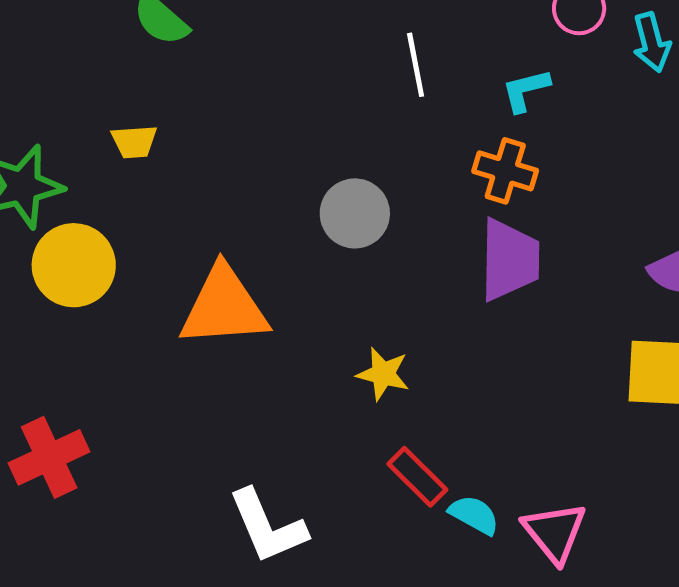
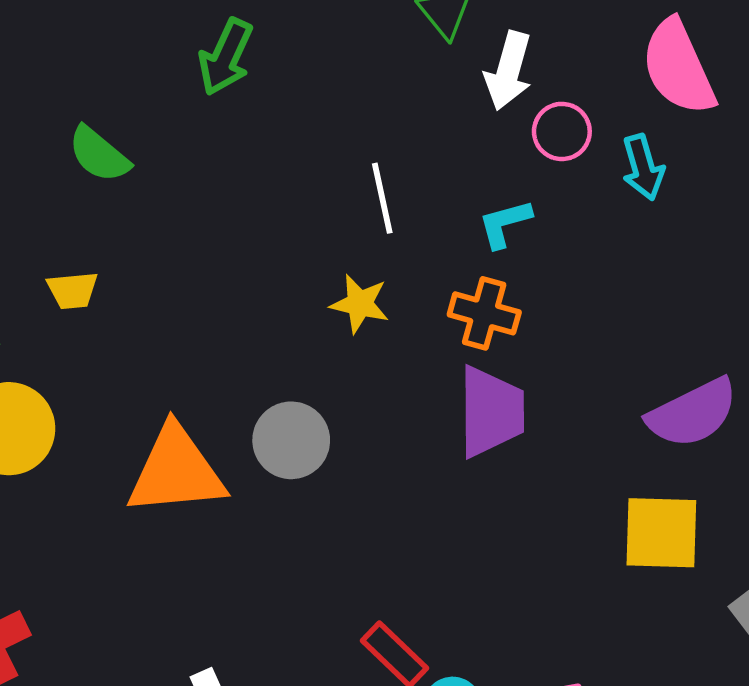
gray circle: (355, 213) -> (291, 440), moved
yellow star: (383, 374) -> (360, 304), moved

